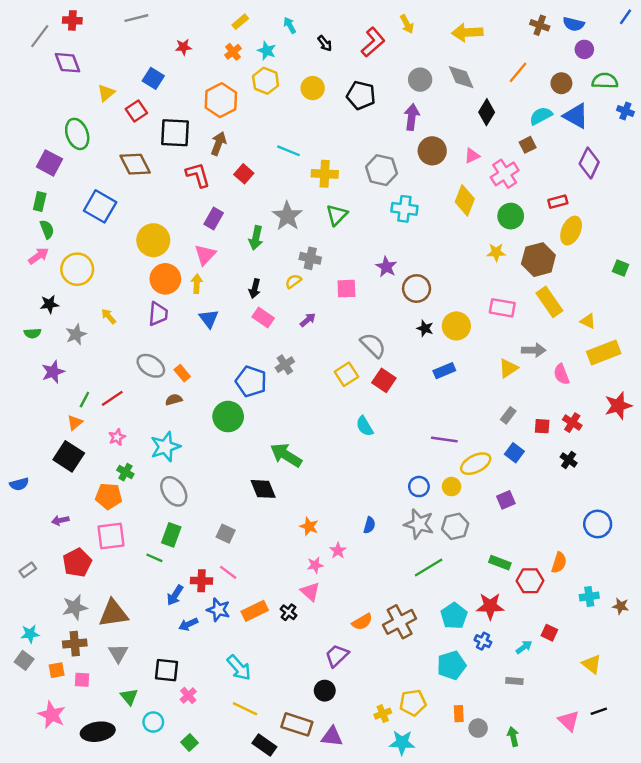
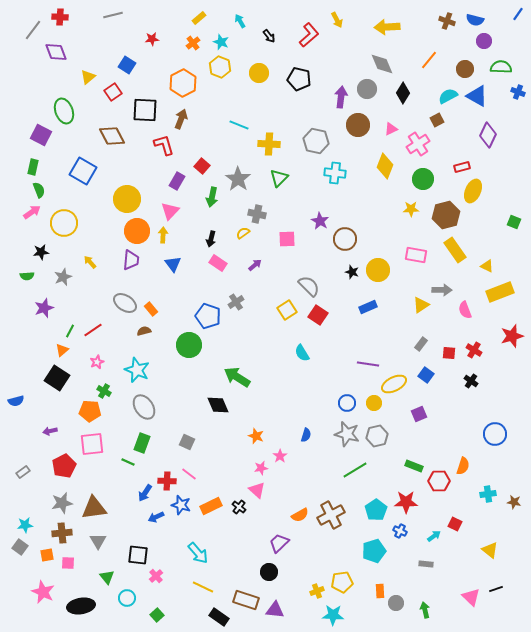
gray circle: (420, 80) -> (367, 89), moved
red square: (244, 174) -> (202, 166), moved
cyan star: (165, 447) -> (137, 370), turned -30

